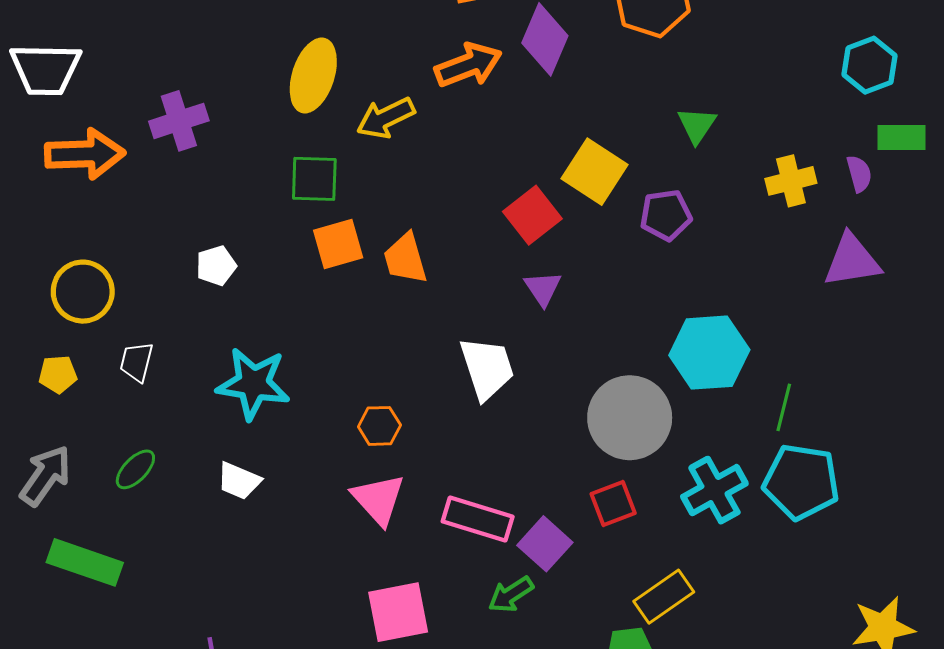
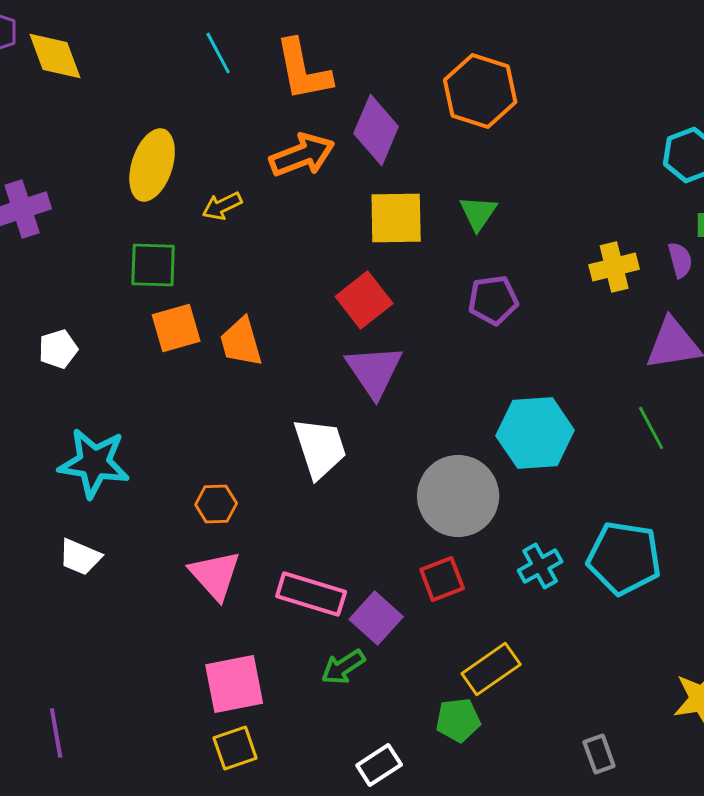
yellow arrow: (386, 118) -> (222, 206), size x0.7
green triangle: (697, 125) -> (478, 213), moved
yellow square: (594, 172) -> (396, 218), moved, turned -34
purple triangle: (543, 288) -> (374, 371), size x1.6
green line: (784, 407) -> (651, 428), moved, turned -42
cyan cross: (714, 490) -> (540, 566), size x0.7

